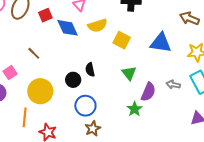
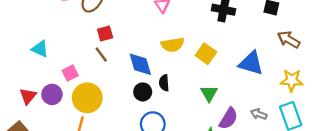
red square: (45, 15) -> (105, 34), moved
yellow semicircle: (98, 26) -> (173, 45), moved
blue diamond: (68, 28) -> (140, 64), moved
yellow circle: (40, 91) -> (87, 98), moved

